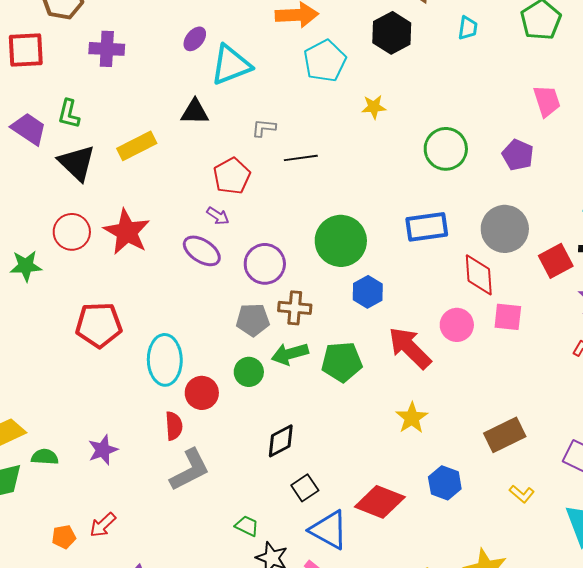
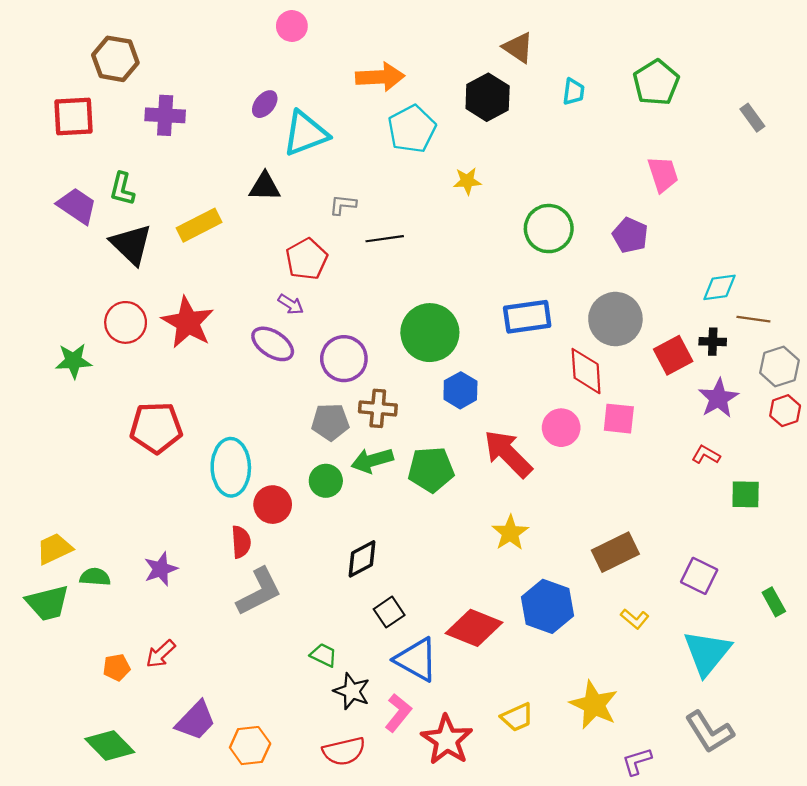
blue hexagon: (445, 483) -> (548, 606), size x1.4

